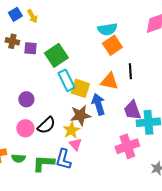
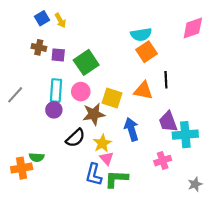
cyan rectangle: (66, 80) -> (56, 90), moved, turned 30
blue arrow: (98, 104) -> (131, 129), moved
brown star: (80, 115) -> (94, 114), moved
pink circle: (25, 128) -> (81, 92), moved
pink cross: (127, 146) -> (163, 161), size x0.7
green semicircle: (18, 158) -> (37, 157), moved
green L-shape: (43, 163) -> (116, 179), moved

